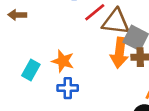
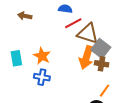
brown arrow: (17, 15) -> (25, 16), moved
cyan rectangle: (31, 70) -> (16, 58), turned -49

